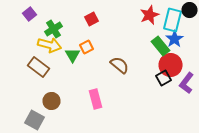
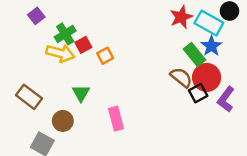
red square: (92, 19) -> (83, 45), moved
cyan rectangle: (172, 20) -> (209, 23), turned -75
green triangle: (72, 55) -> (81, 93), moved
brown semicircle: (120, 65) -> (181, 77), moved
brown rectangle: (38, 67) -> (29, 97), moved

